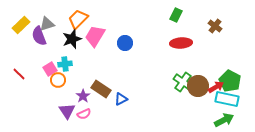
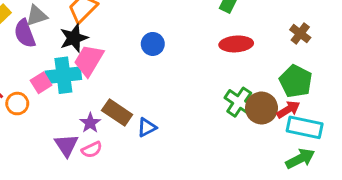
brown cross: (215, 26) -> (300, 34), moved
pink trapezoid: (95, 36) -> (89, 60), moved
cyan cross: (65, 64) -> (63, 75), size x1.6
orange circle: (58, 80) -> (17, 104), moved
green pentagon: (230, 81) -> (296, 81), moved

